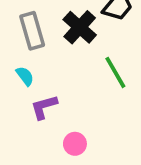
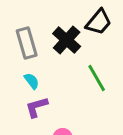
cyan semicircle: (25, 76) -> (32, 81), moved

